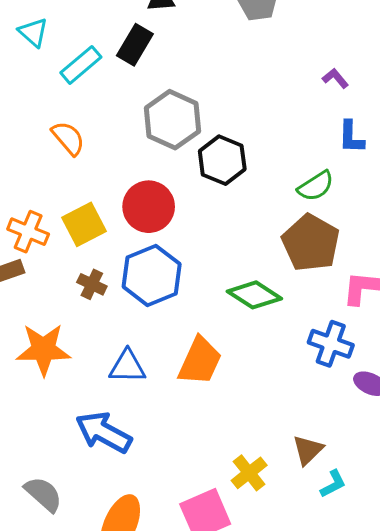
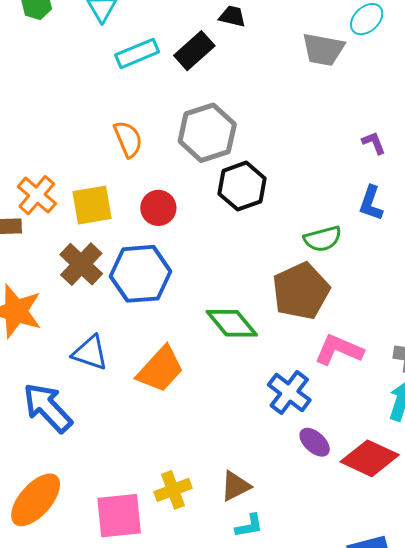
orange semicircle: (68, 138) -> (128, 139), moved
red circle: (149, 207) -> (158, 208), size x0.7
brown cross: (92, 284) -> (81, 264), size x1.5

